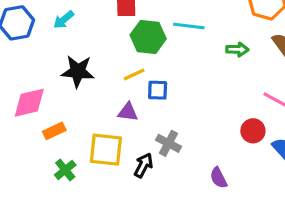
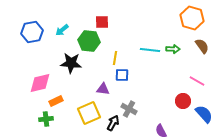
cyan line: (189, 26) -> (150, 50), moved
green hexagon: (148, 37) -> (89, 41), moved
yellow line: (134, 74) -> (115, 58), moved, turned -56
yellow square: (106, 150) -> (89, 113), turned -30
green cross: (65, 170) -> (46, 119), moved, turned 32

